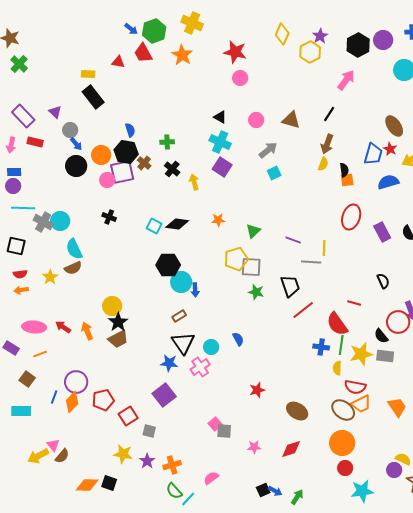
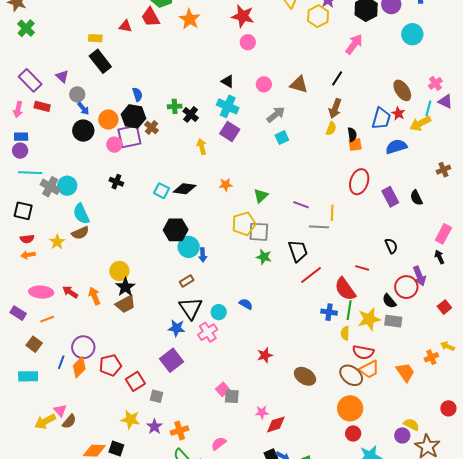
black cross: (172, 169) -> (191, 114), moved
blue semicircle: (238, 339) -> (246, 304), turned -32
red diamond: (291, 449) -> (276, 424), moved

